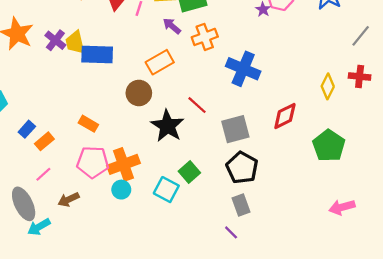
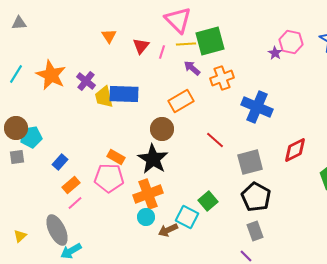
yellow trapezoid: (75, 42) -> (104, 97), moved
black star: (167, 126) -> (153, 159), moved
orange rectangle: (44, 141) -> (71, 185), moved
pink pentagon: (93, 162) -> (109, 178), moved
brown arrow: (69, 199) -> (168, 230), moved

